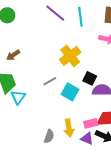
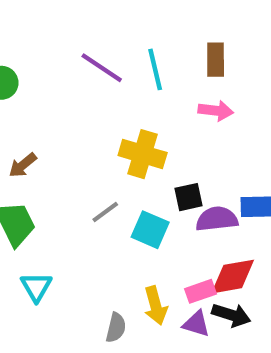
yellow cross: (70, 56) -> (143, 154), turned -30
black square: (90, 78) -> (188, 197), turned -32
cyan triangle: (18, 97) -> (36, 287), moved

